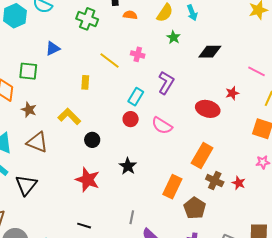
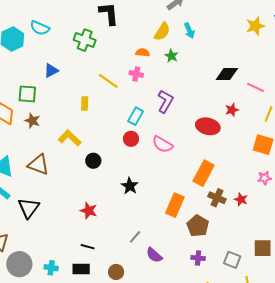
orange semicircle: (130, 15) -> (143, 53), moved
black diamond: (210, 52) -> (227, 74), moved
brown star: (29, 110) -> (32, 121), moved
red star: (88, 180) -> (89, 211), moved, size x0.7
gray line: (132, 217) -> (135, 237), turned 32

